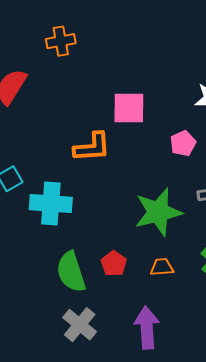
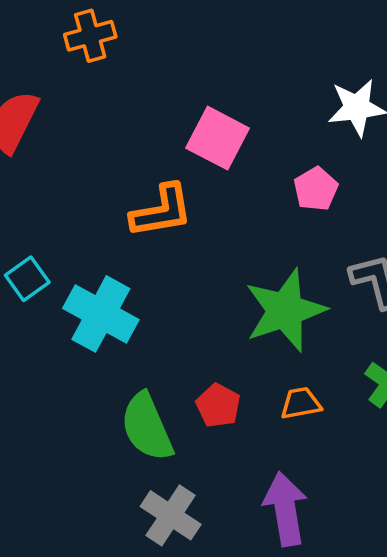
pink square: (129, 108) -> (218, 138), turned 33
cyan cross: (51, 204) -> (101, 314), turned 30

